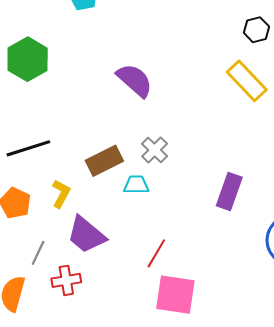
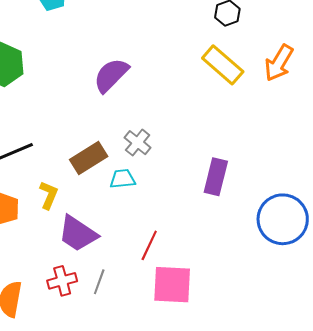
purple semicircle: (135, 80) -> (111, 75), turned -81
gray line: (38, 253) -> (99, 282), moved

